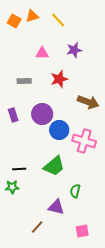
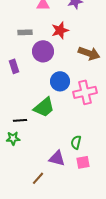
purple circle: (42, 114) -> (43, 51), moved
pink cross: (84, 141) -> (85, 92), turned -30
green trapezoid: (54, 166) -> (44, 107), moved
pink square: (82, 231) -> (83, 162), moved

